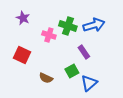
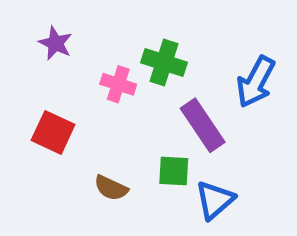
blue arrow: (94, 25) -> (256, 82), moved, turned 135
purple rectangle: (84, 52) -> (203, 125), size x1.5
green square: (72, 71) -> (174, 171), turned 32

